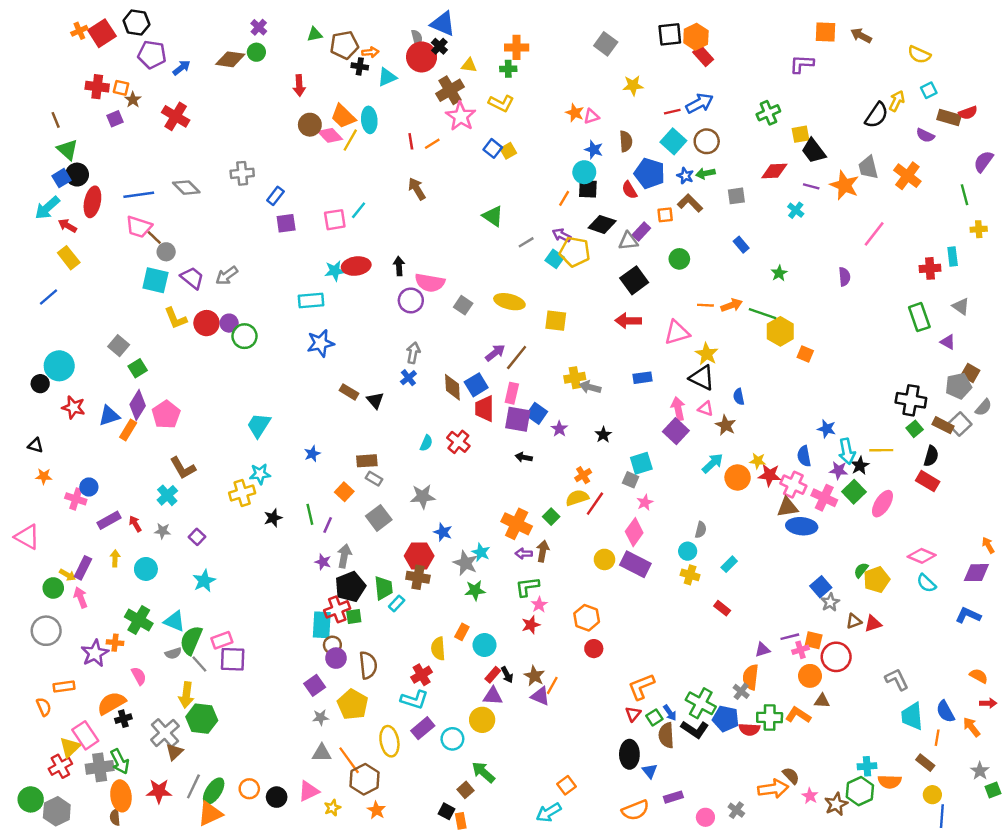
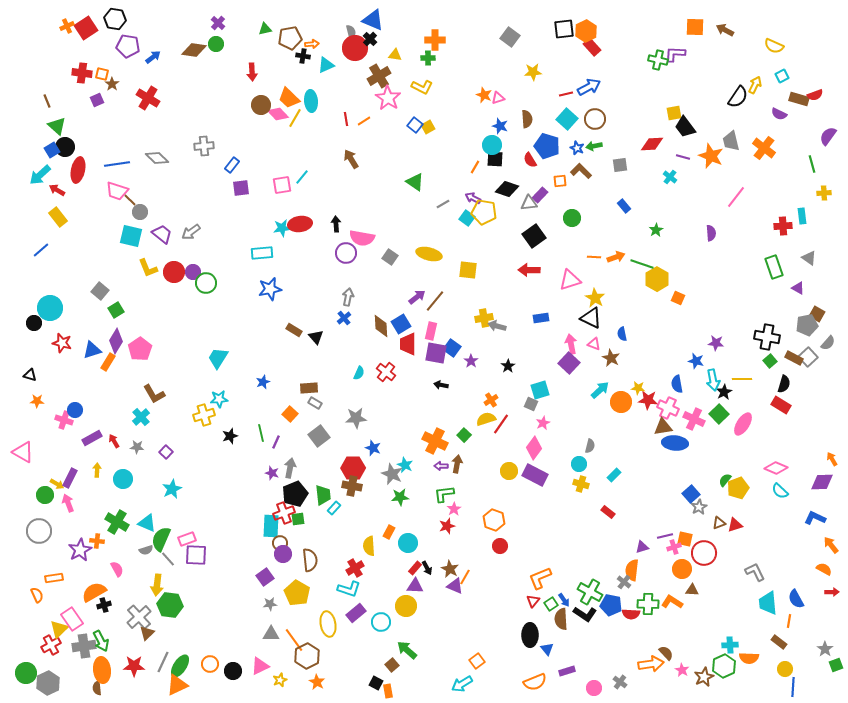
green cross: (768, 113) -> (658, 60), moved, turned 36
purple star: (839, 470) -> (716, 343), moved
orange arrow: (972, 727) -> (831, 545), moved

